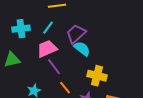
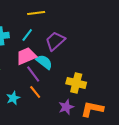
cyan semicircle: (82, 49) -> (44, 62), moved
orange line: (65, 88) -> (35, 92), moved

